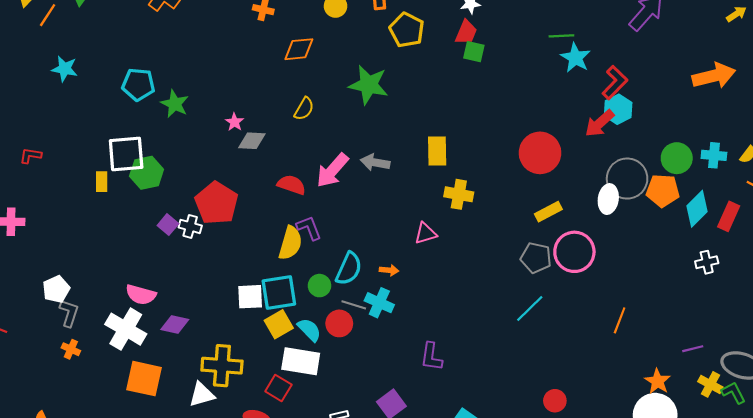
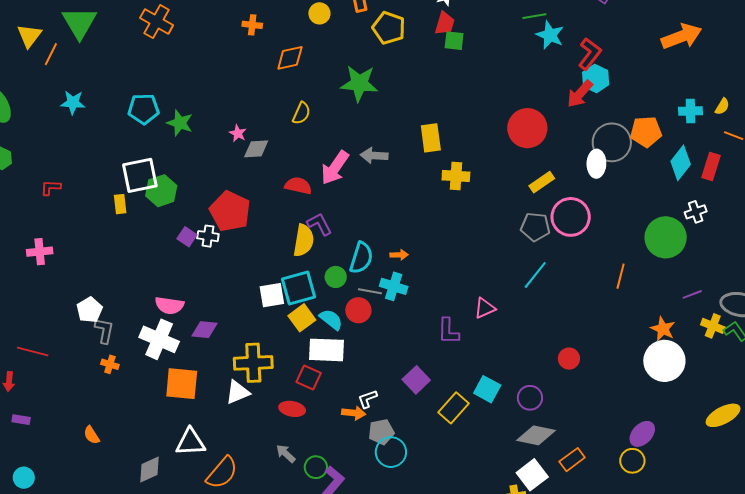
green circle: (677, 158) -> (666, 237), moved, size x1.4
orange pentagon: (663, 191) -> (646, 132), moved
pink triangle: (425, 233) -> (485, 308), moved

